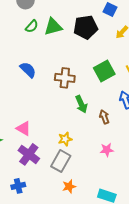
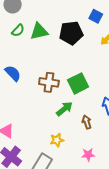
green square: (104, 71) -> (78, 83), moved
green arrow: (81, 104) -> (64, 109), turned -108
yellow star: (65, 139) -> (57, 140), moved

